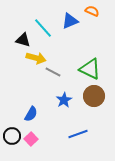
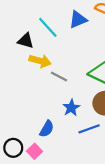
blue semicircle: (31, 114) -> (47, 129), moved
blue line: (78, 134) -> (89, 129), moved

